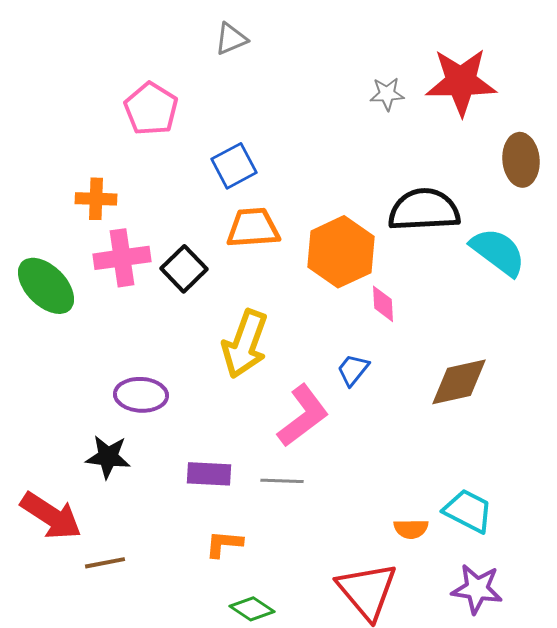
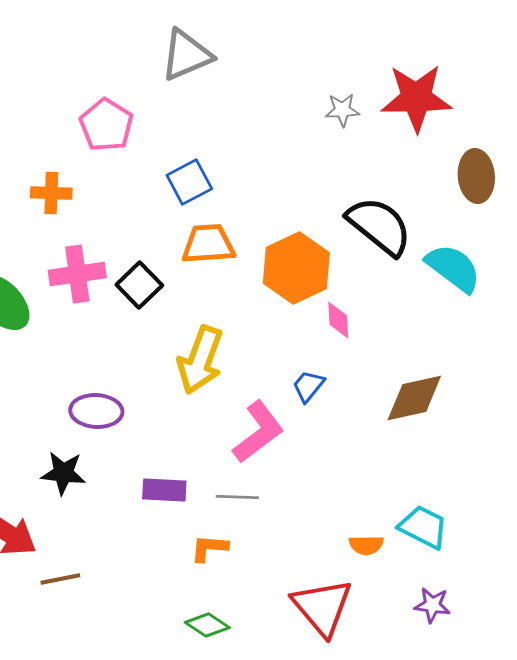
gray triangle: (231, 39) -> (186, 55), size x1.6
orange cross: (96, 199) -> (51, 193), moved
black semicircle: (424, 210) -> (379, 226), turned 42
orange L-shape: (224, 544) -> (209, 548), moved
purple star: (477, 589) -> (432, 605), size x0.7

